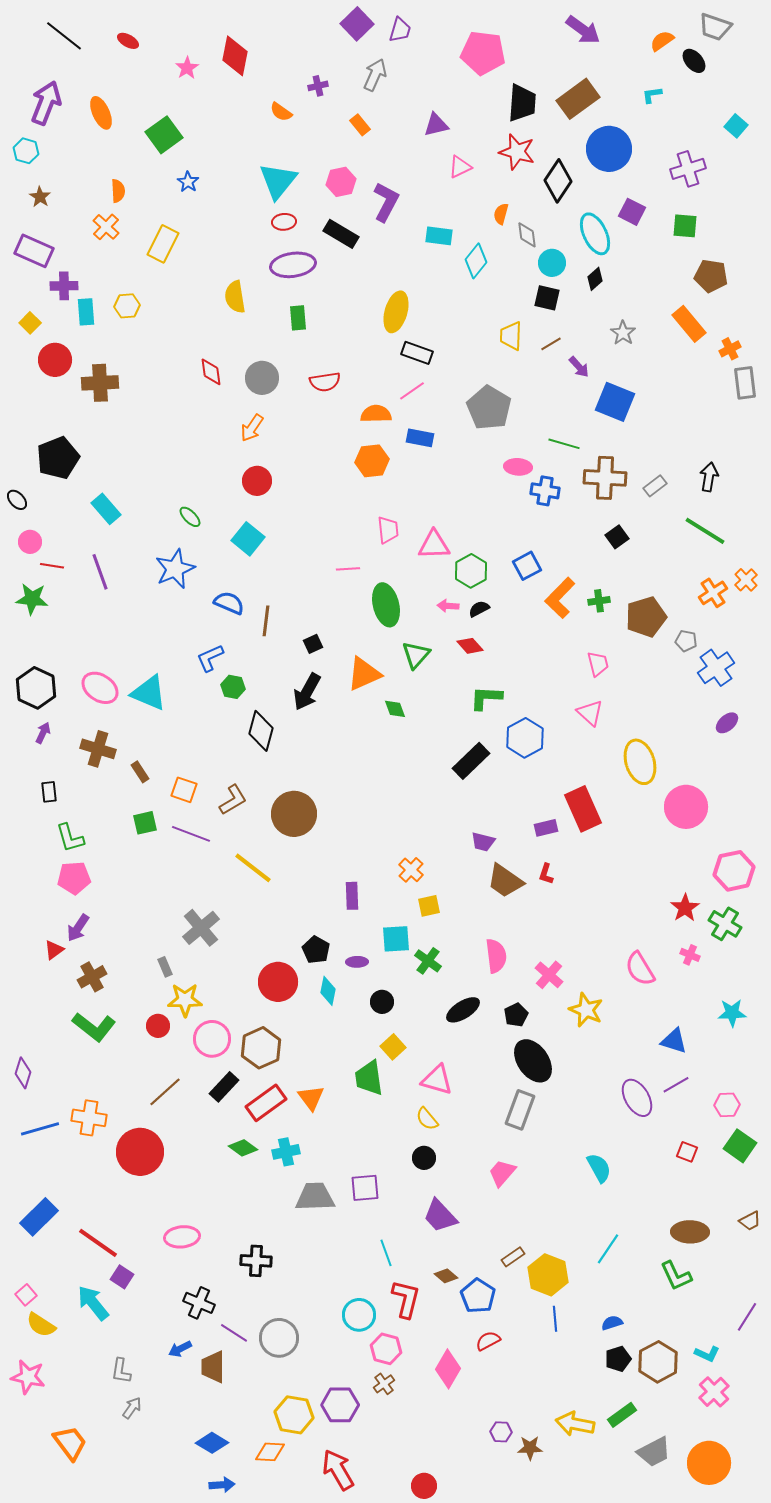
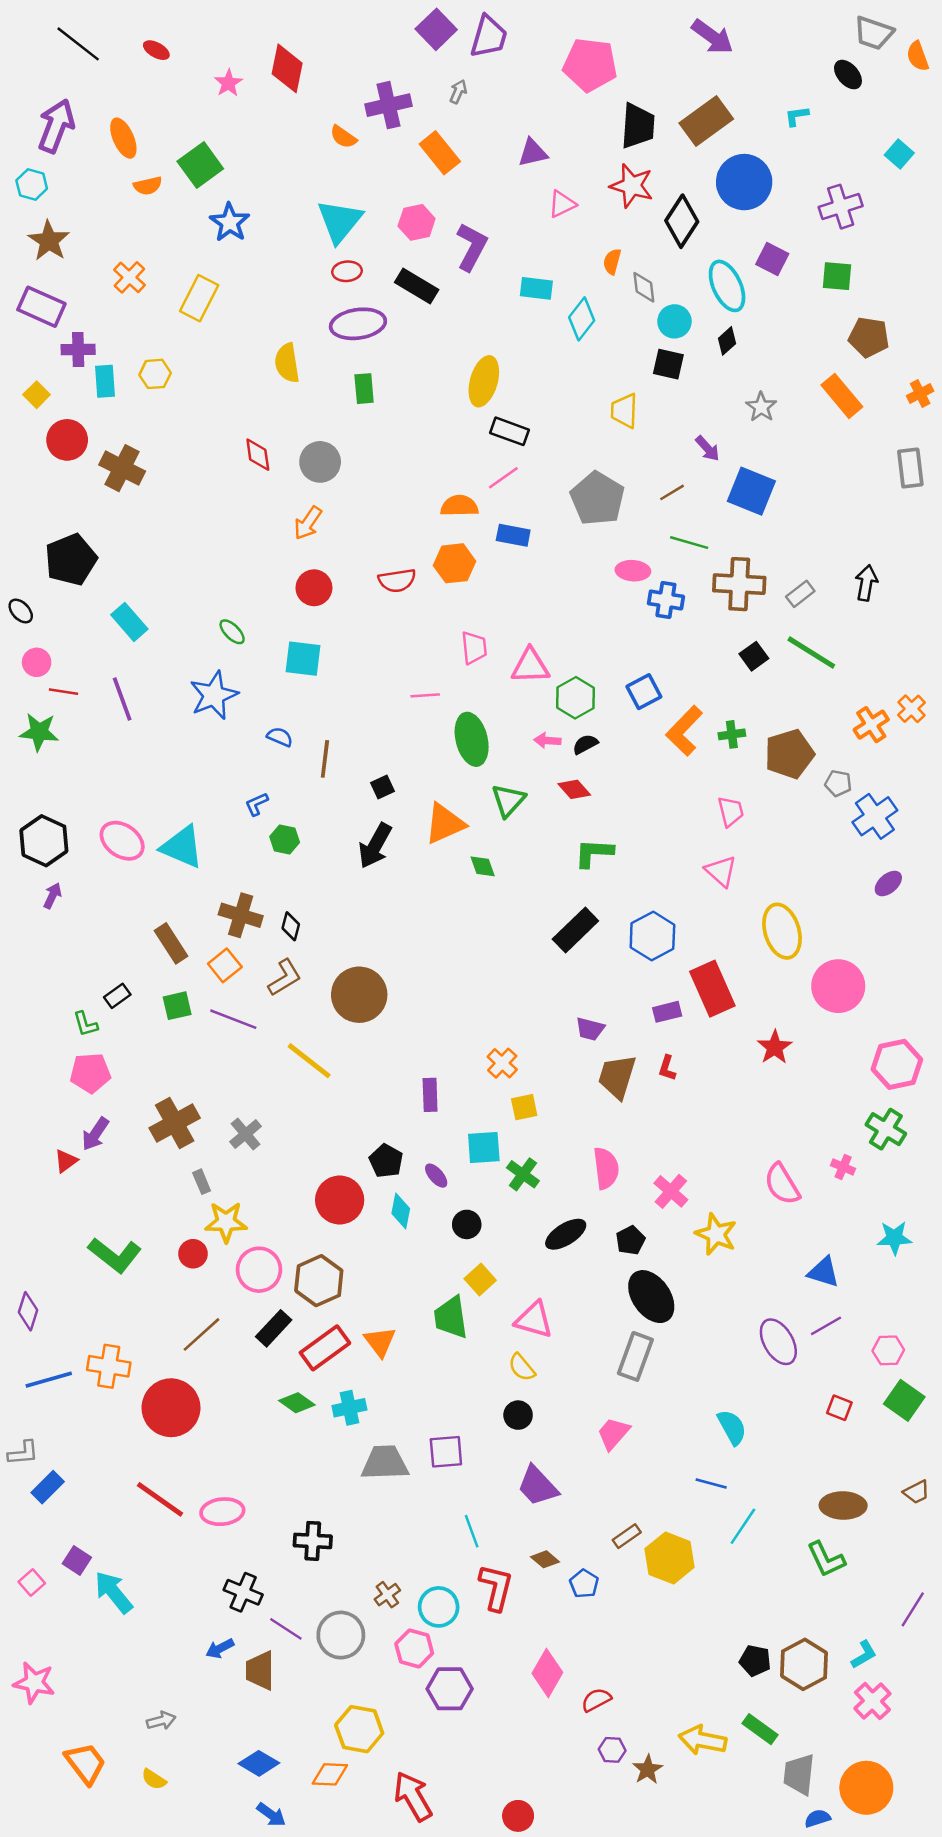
purple trapezoid: (400, 30) -> (489, 37), size x1.4
orange semicircle: (662, 41) -> (918, 56), moved, turned -75
gray arrow: (375, 75) -> (458, 92), size x0.6
purple cross: (318, 86) -> (389, 105), size x1.8
orange rectangle: (360, 125) -> (440, 153), size x1.6
blue star: (188, 182) -> (230, 222), size x1.5
orange semicircle: (118, 191) -> (148, 186), moved, turned 80
brown star: (40, 197) -> (49, 241), size x1.6
brown line: (551, 344) -> (672, 492), moved
orange cross: (730, 349) -> (920, 393), moved
red semicircle: (325, 382) -> (397, 580), moved
brown cross: (100, 383) -> (122, 468), turned 30
green line: (705, 531) -> (811, 653), moved
cyan square: (248, 539) -> (303, 659), turned -32
blue semicircle: (229, 603) -> (280, 737), size x0.7
blue L-shape: (210, 658) -> (257, 804), size x0.7
black diamond: (261, 731) -> (291, 926), moved, size x0.6
blue hexagon: (525, 738) -> (652, 936), moved
brown cross: (98, 749) -> (241, 915), moved
brown rectangle: (140, 772) -> (171, 943), size x1.5
orange square: (184, 790) -> (225, 965), turned 32
black rectangle: (49, 792) -> (117, 996), moved, turned 60
green L-shape: (70, 838) -> (85, 1024), size x0.7
brown trapezoid: (505, 881) -> (617, 1077), turned 72
red star: (685, 908) -> (775, 1047), moved
gray cross: (201, 928) -> (246, 1134), size x0.7
purple ellipse: (357, 962) -> (436, 1176), turned 50
brown cross: (92, 977) -> (175, 1123), moved, size x1.4
blue rectangle: (39, 1217) -> (48, 1487), size x0.7
red line: (98, 1243) -> (160, 1499), moved
purple square: (122, 1277) -> (77, 1560), moved
blue pentagon: (478, 1296) -> (584, 1584), size x0.7
blue line: (555, 1319) -> (711, 1484), moved, turned -70
blue semicircle: (612, 1323) -> (817, 1818), moved
yellow semicircle: (41, 1325) -> (154, 1779), moved, size x0.7
red semicircle: (488, 1341) -> (596, 1700), moved
pink hexagon: (386, 1349) -> (414, 1648), moved
cyan L-shape: (707, 1354) -> (864, 1655), turned -55
black pentagon: (618, 1359) -> (755, 1661), turned 30
gray L-shape: (121, 1371) -> (23, 1453), moved, turned -104
brown cross: (384, 1384) -> (387, 1595), moved
purple hexagon: (340, 1405) -> (450, 1689), moved
gray arrow: (132, 1408) -> (161, 1721), turned 40
green rectangle: (622, 1415) -> (760, 1729), turned 72
brown star: (530, 1448) -> (648, 1769), turned -30
gray trapezoid: (654, 1452) -> (799, 1774), turned 123
blue arrow: (222, 1485) -> (271, 1815), turned 40

